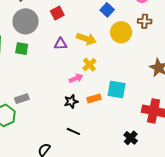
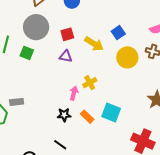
red square: (57, 13) -> (67, 34), moved
yellow arrow: (86, 39) -> (94, 44), moved
pink arrow: (76, 78) -> (74, 93), turned -64
orange rectangle: (94, 98) -> (87, 117), turned 48

